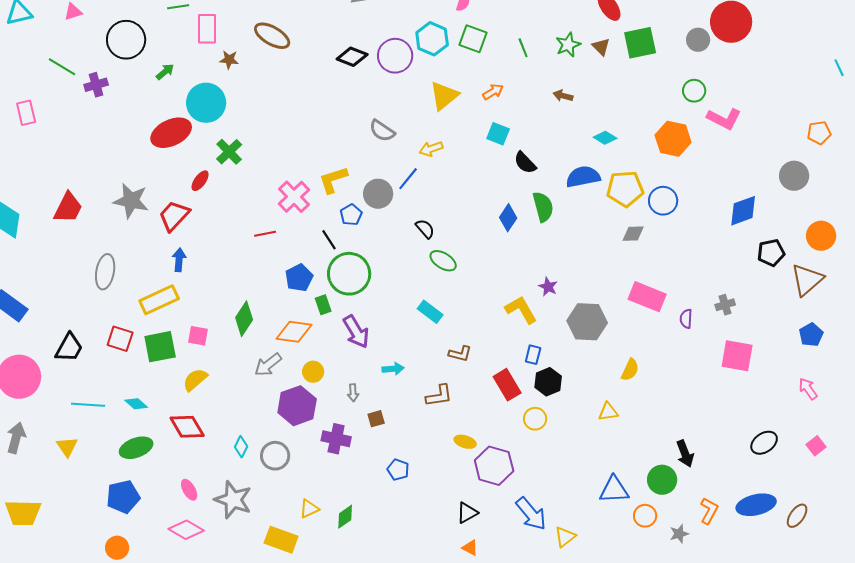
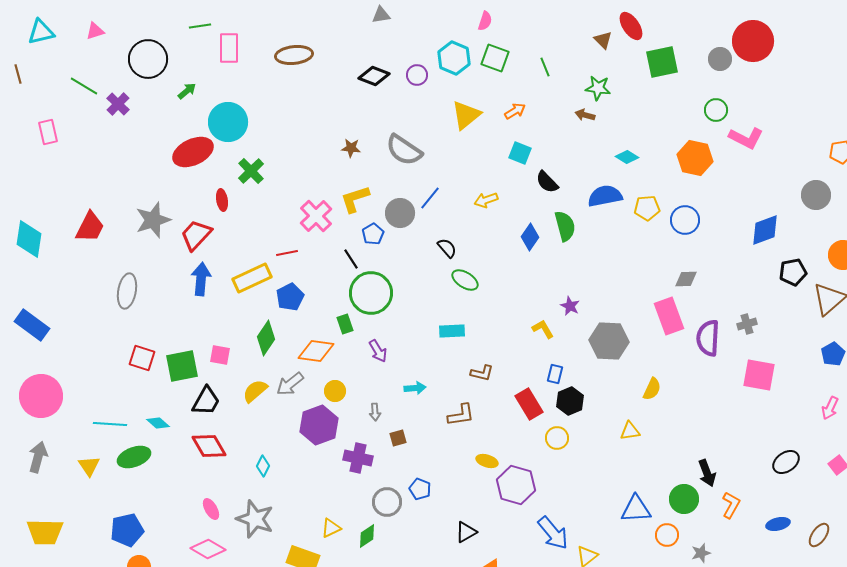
brown ellipse: (272, 36) -> (294, 55), turned -36
green star: (568, 45) -> (598, 88), moved, turned 30
brown triangle: (601, 47) -> (603, 40), moved
purple circle: (395, 56) -> (417, 75), size x0.6
brown star: (229, 60) -> (351, 148), moved
purple cross: (96, 85) -> (118, 104), turned -30
gray semicircle: (382, 131) -> (404, 150), size x1.4
yellow arrow: (431, 149) -> (486, 200), moved
red ellipse: (200, 181) -> (222, 200), turned -45
yellow pentagon: (625, 189) -> (647, 208), size x0.7
gray star: (131, 201) -> (153, 220), turned -30
gray diamond: (633, 234) -> (686, 279), moved
blue arrow: (179, 260) -> (201, 279), size x1.4
blue pentagon: (299, 278) -> (290, 297), moved
pink rectangle: (647, 297) -> (669, 316), turned 48
yellow rectangle: (159, 300) -> (252, 278), moved
yellow L-shape: (521, 310) -> (543, 329), size x0.7
cyan rectangle: (430, 312) -> (452, 331), turned -40
purple semicircle: (686, 319) -> (708, 338), size x1.8
purple arrow: (356, 332) -> (378, 351), size x0.7
black trapezoid: (69, 348) -> (206, 401), moved
yellow semicircle: (195, 380) -> (255, 391), moved
pink arrow: (808, 389) -> (830, 408), turned -120
green ellipse: (136, 448) -> (134, 457), moved
gray circle: (275, 456) -> (387, 502), moved
blue pentagon: (123, 497) -> (127, 530), moved
blue ellipse: (756, 505) -> (778, 524), size x0.6
orange L-shape: (709, 511) -> (731, 505), moved
black triangle: (467, 513) -> (466, 532), moved

